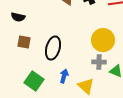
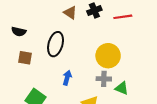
black ellipse: (53, 48) -> (56, 44), moved
blue arrow: (64, 76) -> (67, 78), moved

